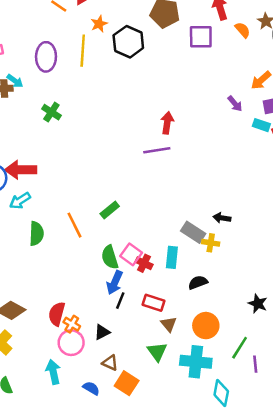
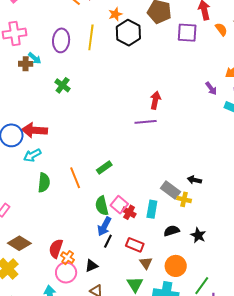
orange star: (99, 24) -> (115, 14), moved
black star: (258, 304) -> (198, 235), moved

